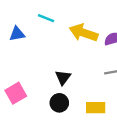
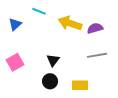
blue triangle: (17, 34) -> (15, 24), turned -32
pink square: (16, 93) -> (15, 62), moved

